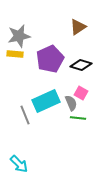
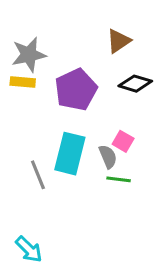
black diamond: (81, 65) -> (135, 84), moved
cyan rectangle: (46, 101) -> (70, 154), turned -52

